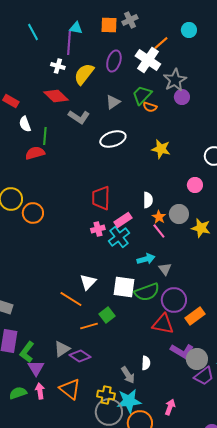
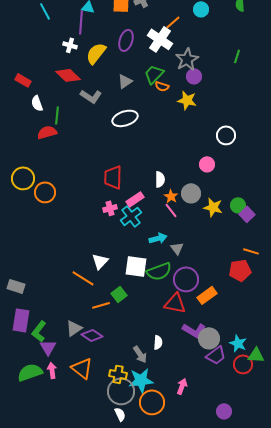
yellow star: (161, 149) -> (187, 100), moved
green semicircle: (18, 393) -> (30, 372), size x1.4

